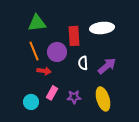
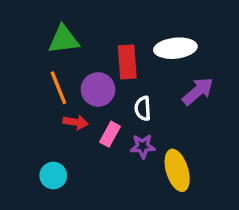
purple arrow: (107, 66) -> (198, 91), moved
pink rectangle: (52, 93) -> (110, 134), moved
purple star: (74, 97) -> (143, 146), moved

